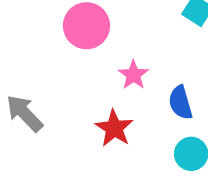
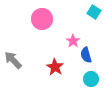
pink star: (133, 75) -> (73, 41), moved

